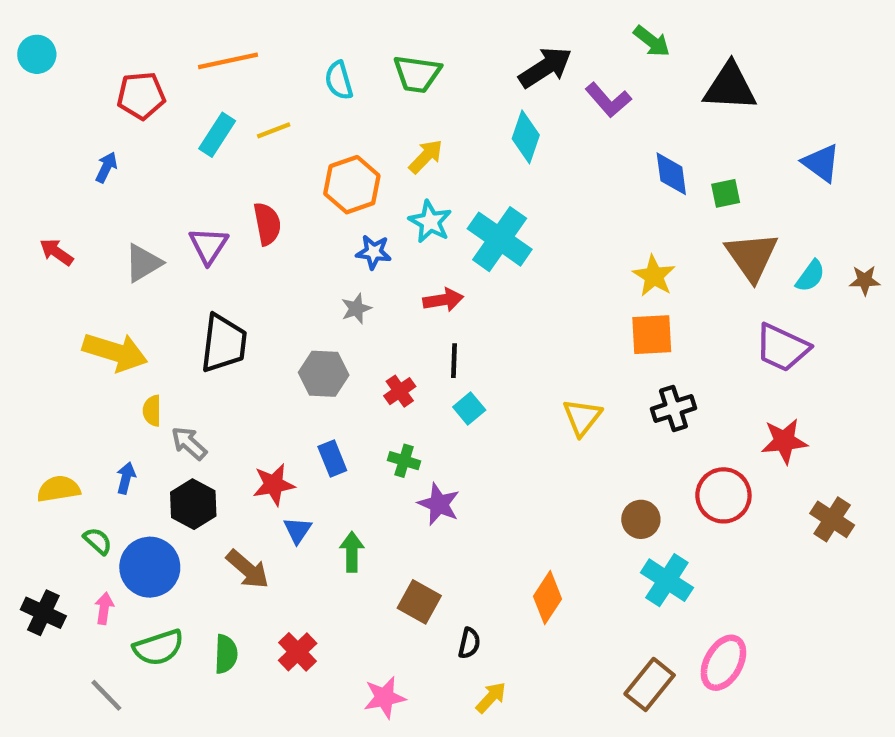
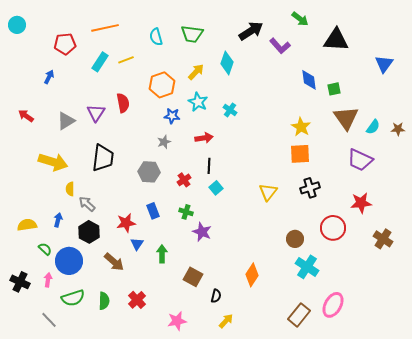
cyan diamond: (526, 137) -> (227, 63), moved
blue triangle: (821, 163) -> (384, 64), moved, turned 30
cyan cross: (500, 239) -> (230, 110), size x0.5

